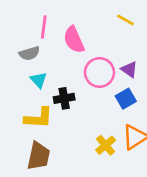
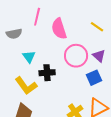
yellow line: (126, 20) -> (97, 27), moved
gray semicircle: (29, 53) -> (14, 34), moved
yellow L-shape: (39, 118) -> (26, 86), turned 45

